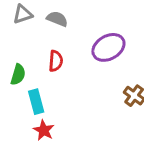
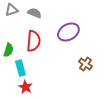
red semicircle: (56, 61) -> (33, 41), size x1.5

